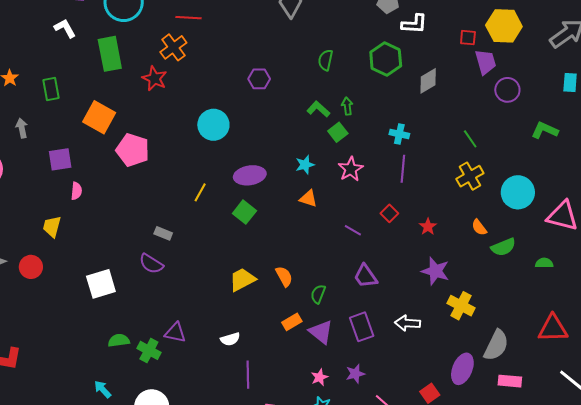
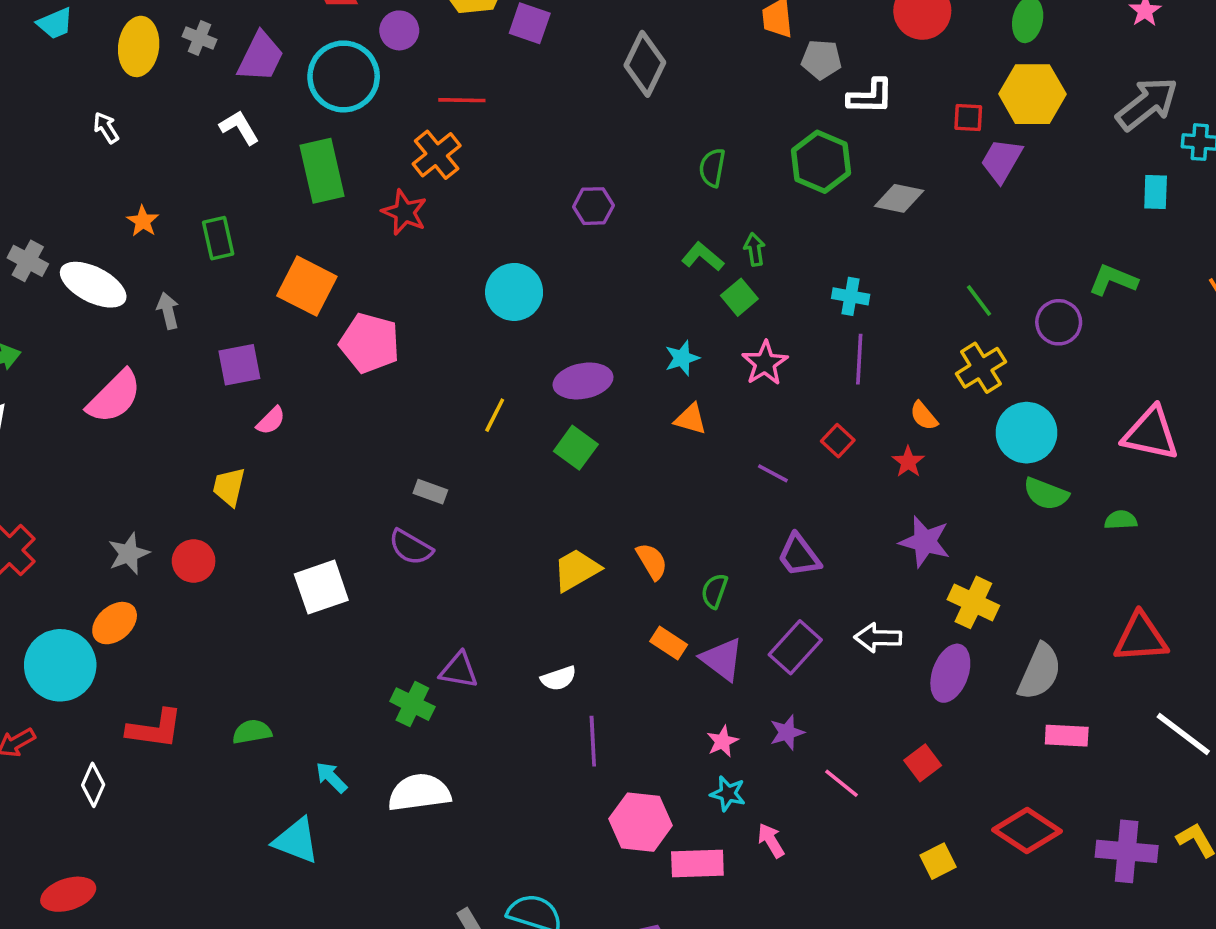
purple trapezoid: (486, 62) -> (1002, 160), turned -132
gray diamond: (428, 81) -> (899, 198), turned 44
purple circle: (507, 90) -> (1059, 322), moved
pink semicircle: (76, 191) -> (271, 421), turned 42
cyan circle: (518, 192) -> (1027, 433), moved
orange semicircle: (479, 227) -> (924, 416), moved
green semicircle: (503, 247) -> (1046, 494), turned 45
orange rectangle: (292, 322) -> (669, 643), turned 66
purple rectangle: (362, 327) -> (795, 647), turned 64
green semicircle: (119, 340) -> (252, 732), moved
purple ellipse: (462, 369) -> (950, 673), moved

